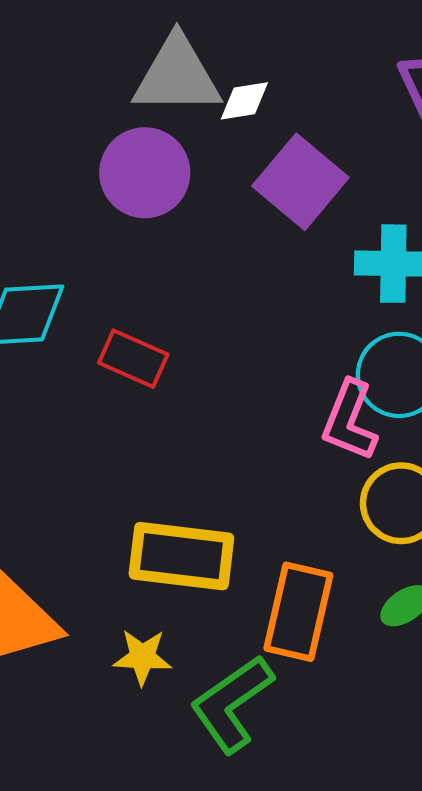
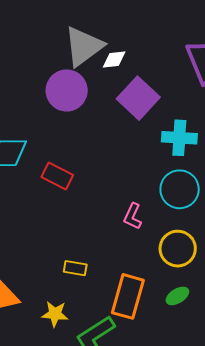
gray triangle: (177, 76) -> (84, 46), turned -39
pink L-shape: (349, 421) -> (133, 216), moved, size x0.7
yellow rectangle: (181, 556) -> (75, 268), size x0.5

